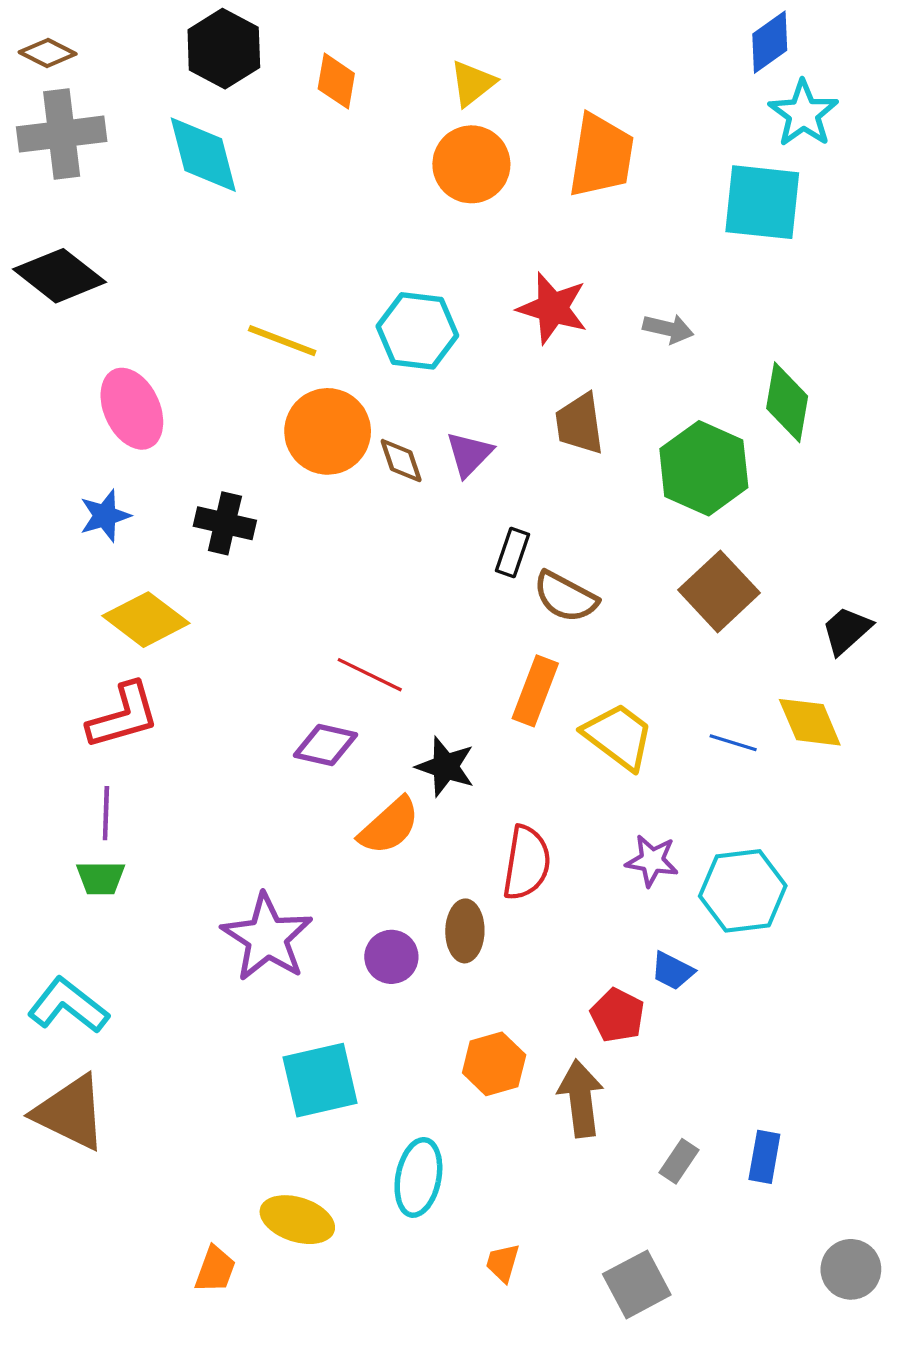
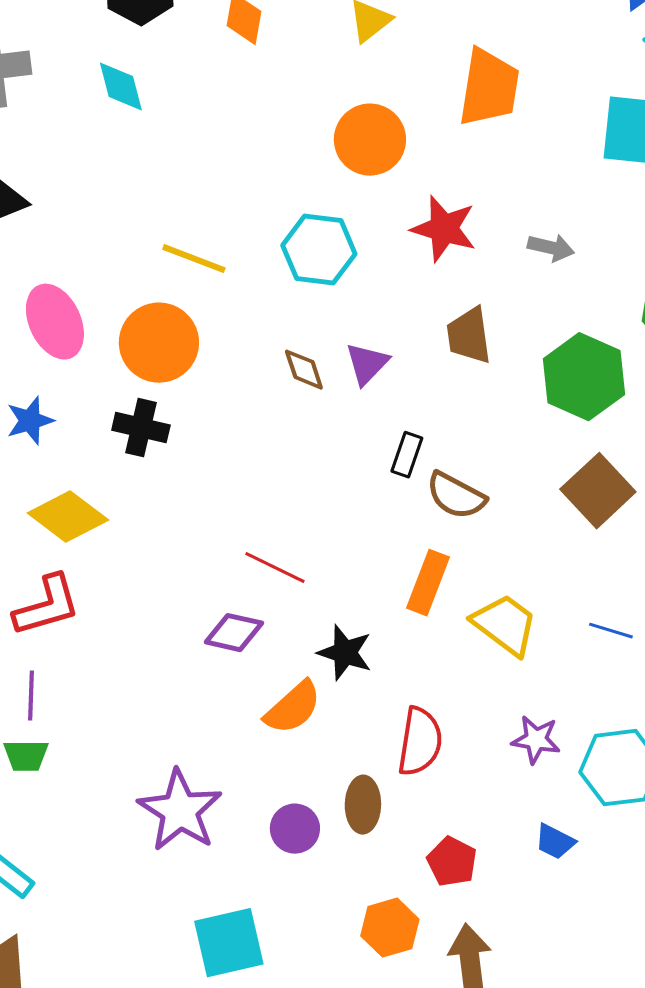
cyan diamond: (203, 155) -> (121, 87), size x0.7
orange circle: (471, 164) -> (370, 140), moved
orange circle: (328, 431) -> (159, 343), moved
red pentagon: (617, 1015) -> (452, 862), moved

